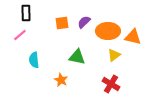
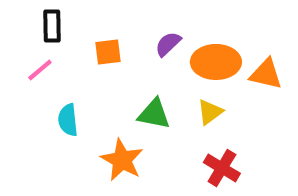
orange square: (62, 23) -> (108, 52), moved
yellow triangle: (114, 55) -> (210, 112), moved
orange star: (61, 80) -> (122, 160), size x1.5

